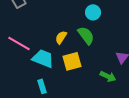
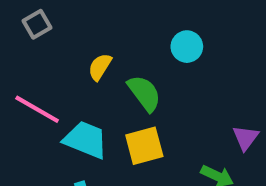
green semicircle: (86, 35) -> (144, 93), moved
yellow semicircle: (61, 37) -> (100, 67), moved

